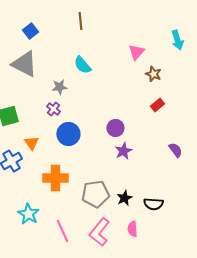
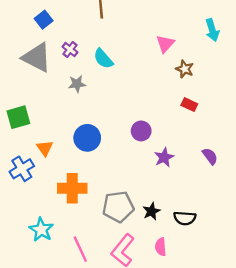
red rectangle: (157, 105) -> (189, 105), turned 64
purple cross: (53, 109) -> (70, 49), moved
purple star: (123, 151) -> (164, 157), moved

